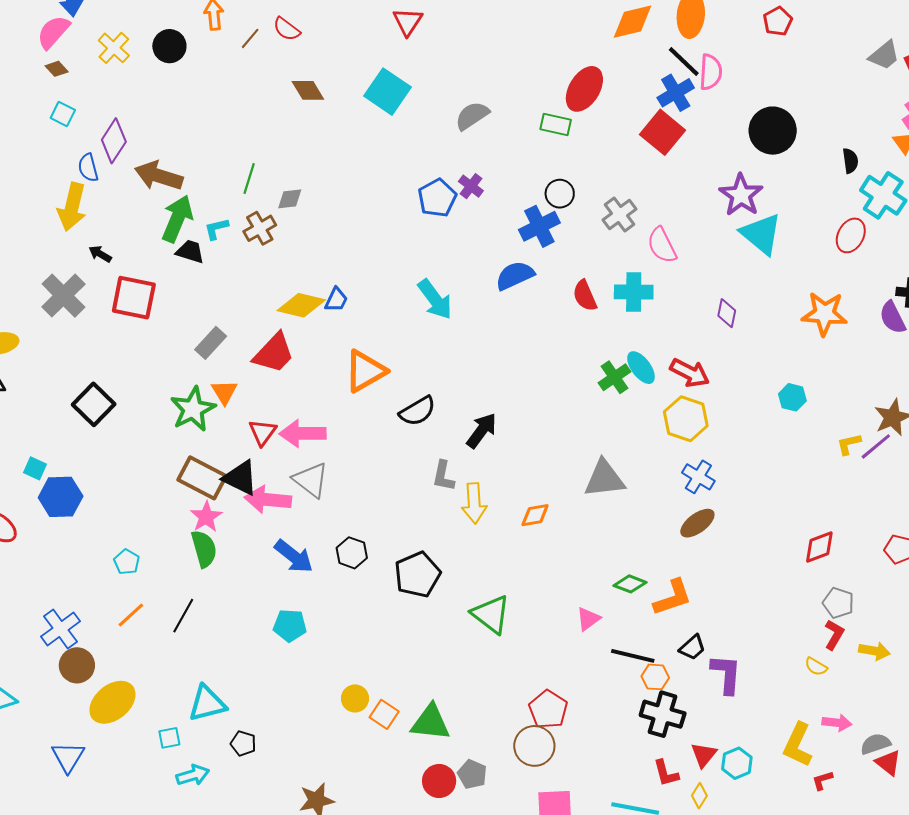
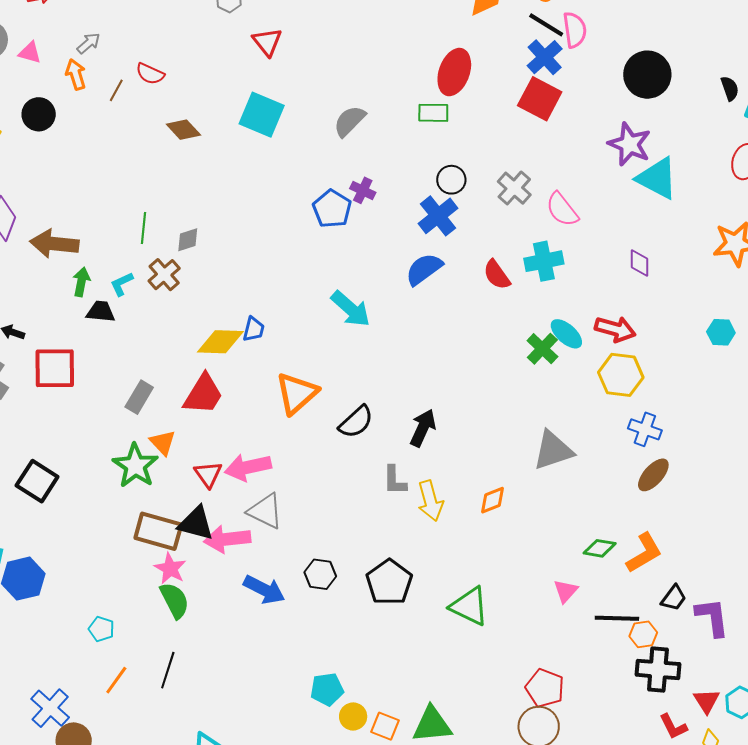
green arrow: (177, 219) -> (81, 282), size x0.6
cyan pentagon: (290, 625) -> (327, 689), moved

